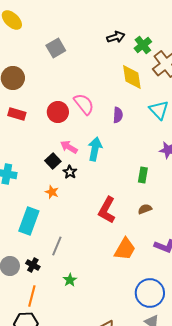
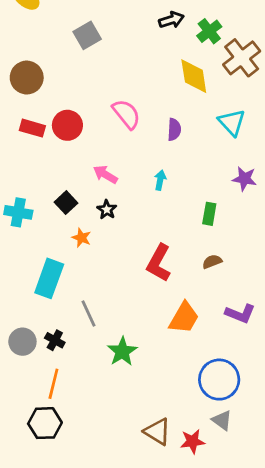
red circle: (58, 112) -> (67, 125), moved
cyan arrow: (95, 149) -> (160, 180), moved, size x0.6
black square: (53, 161) -> (66, 203), moved
gray line: (57, 246) -> (89, 314), turned -48
green star: (70, 280) -> (122, 351), moved, size x1.5

